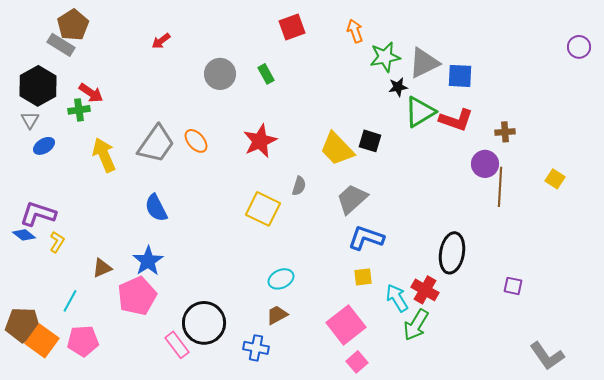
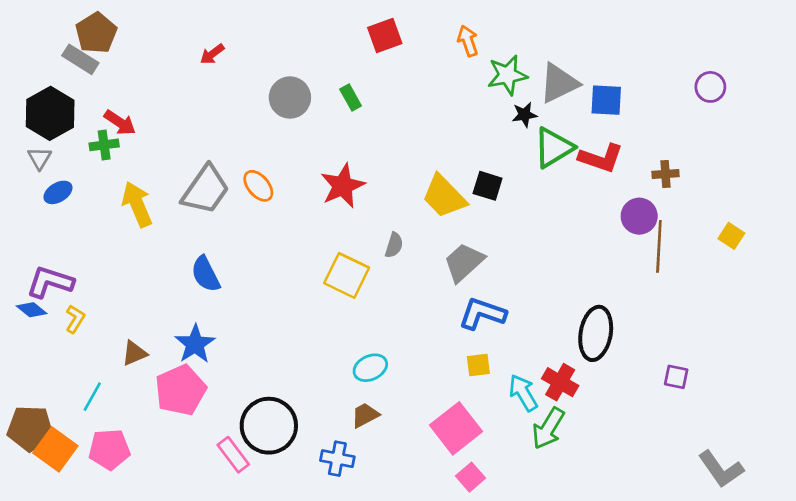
purple circle: (579, 47) -> (710, 87), moved

